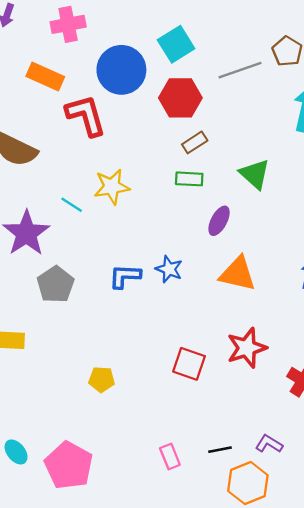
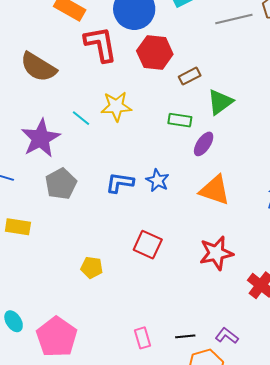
red hexagon: (180, 98) -> (155, 53), moved
green triangle: (255, 174) -> (220, 102), moved, turned 36
green rectangle: (189, 179) -> (180, 120), moved
red square: (189, 364) -> (148, 245), moved

